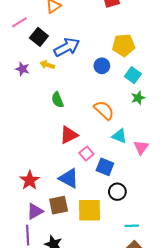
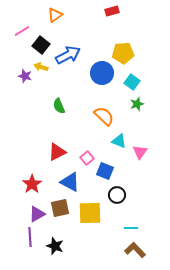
yellow arrow: (47, 65) -> (41, 67), moved
blue circle: (102, 66) -> (102, 73), size x1.5
red triangle: (69, 135) -> (57, 152), moved

